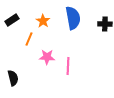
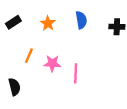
blue semicircle: (73, 18) -> (81, 20), size x0.7
orange line: (29, 39) -> (29, 56), moved

